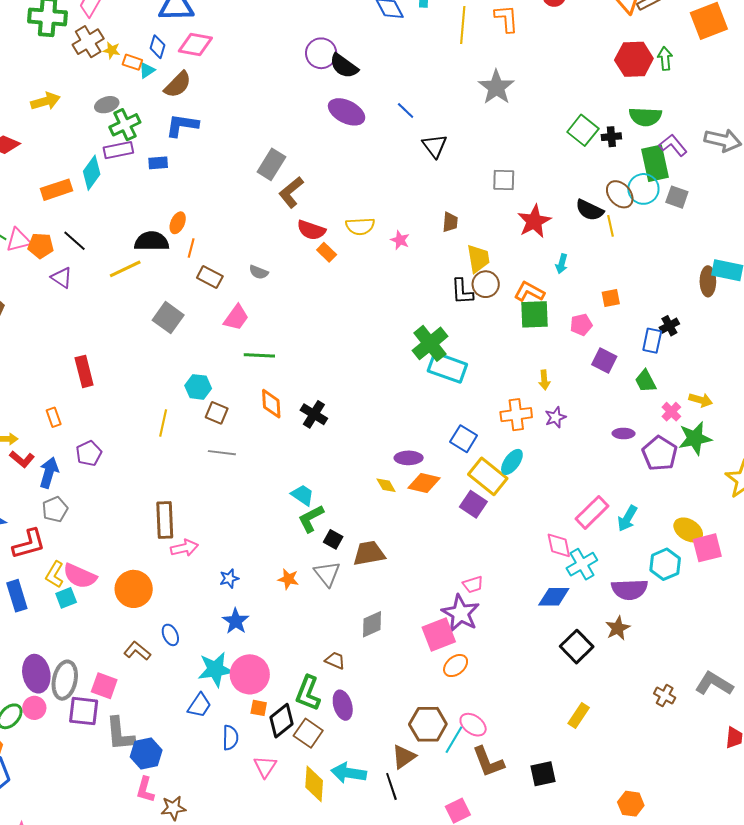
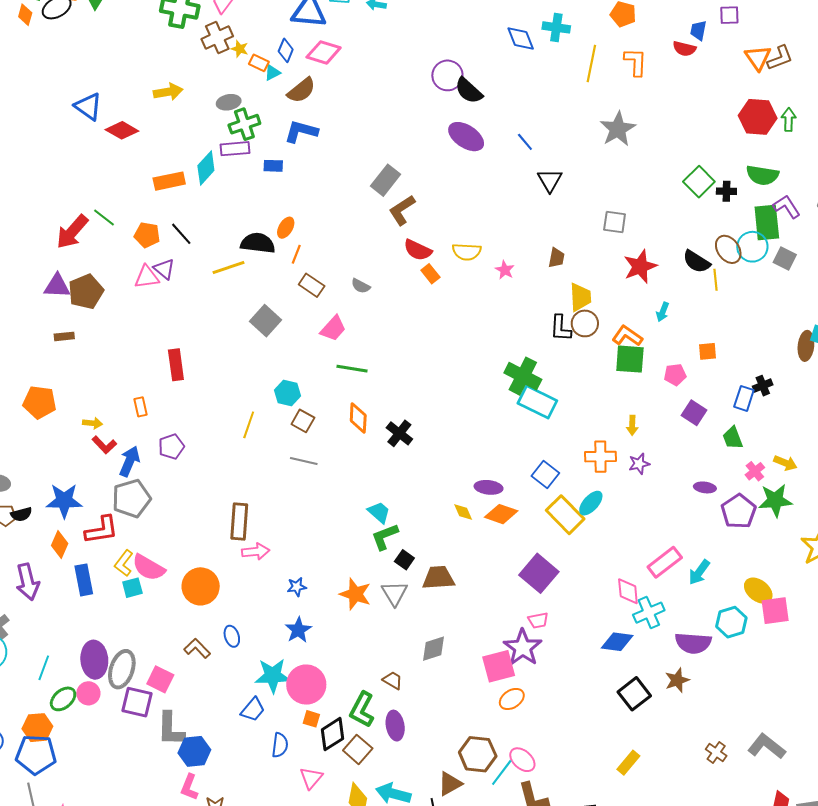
pink triangle: (18, 240) -> (147, 277), moved
green cross: (430, 343) -> (523, 376), turned -30
purple square: (473, 504) -> (539, 573), moved, size x1.4
gray pentagon: (55, 509) -> (131, 498), size x1.5
orange star: (288, 579) -> (355, 594), size x1.5

